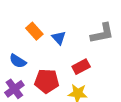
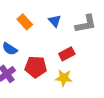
blue triangle: (59, 38) -> (55, 21), moved

